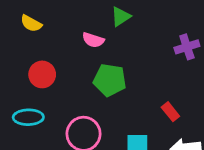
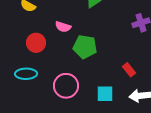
pink semicircle: (93, 40) -> (63, 27), moved

